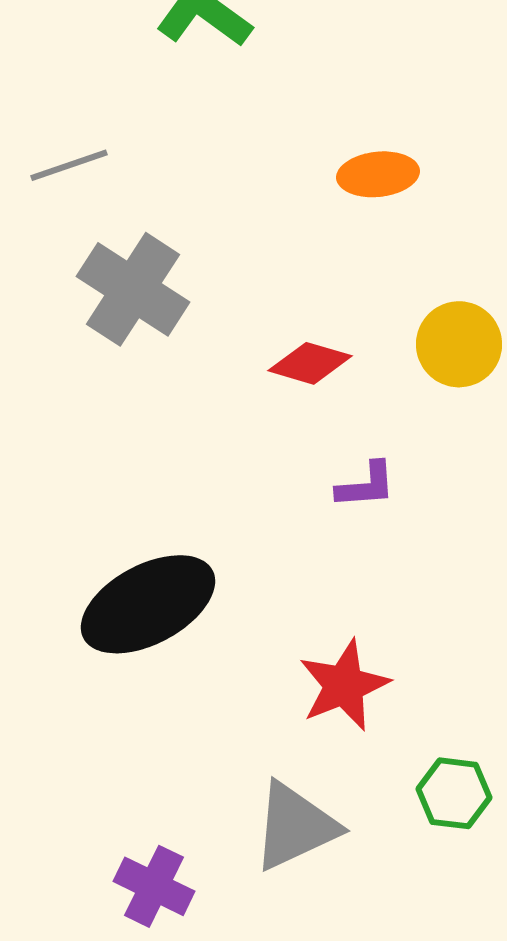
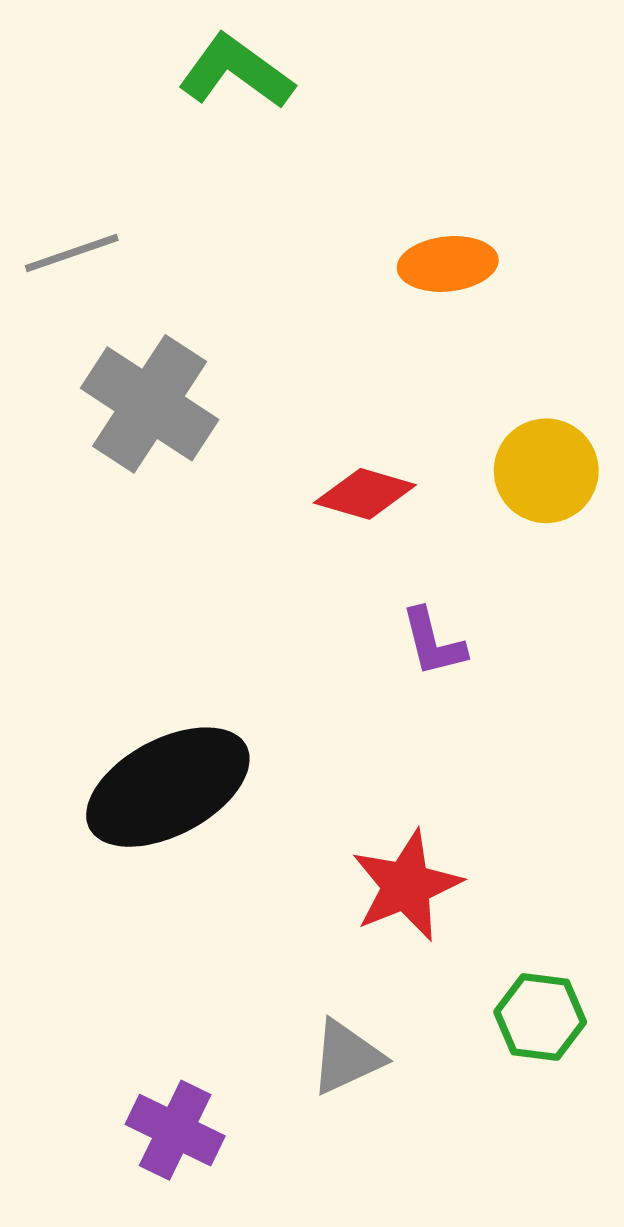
purple L-shape: (366, 485) -> (433, 642), turned 80
gray triangle: (295, 826) -> (347, 1057), size x0.7

